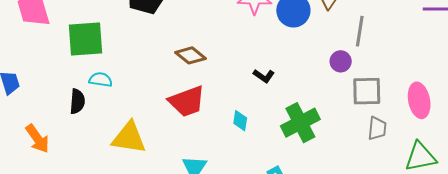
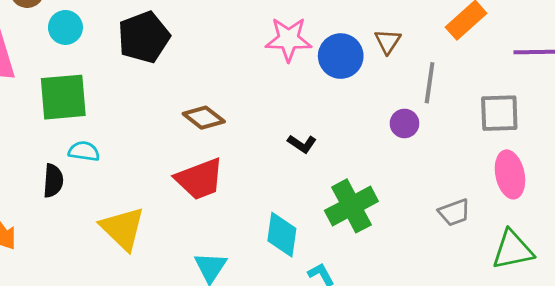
gray square: (367, 91) -> (499, 113), moved
cyan diamond: (240, 121) -> (282, 235), moved, size x1.6
gray trapezoid: (377, 128) -> (454, 212), turned 65
yellow triangle: (129, 138) -> (123, 228), turned 36

